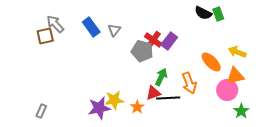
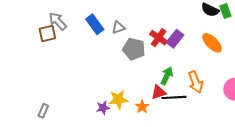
gray triangle: (114, 30) -> (118, 27), turned 32
gray pentagon: (142, 51) -> (134, 49), moved
orange ellipse: (211, 62) -> (212, 43), moved
purple star: (99, 108) -> (103, 108), size x0.6

